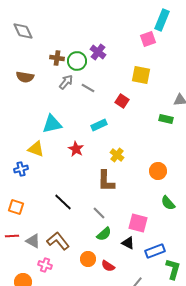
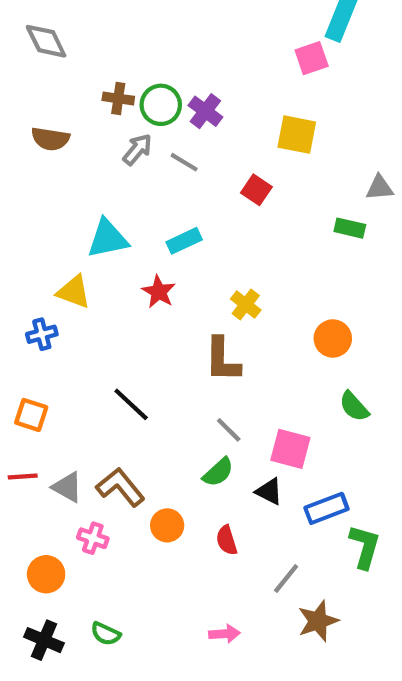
purple cross: (98, 52) -> (205, 111), moved
cyan rectangle: (99, 125) -> (184, 241), moved
gray line: (99, 213) -> (229, 430), moved
orange circle: (88, 259) -> (167, 525), moved
red semicircle: (108, 266) -> (227, 540), turned 40

